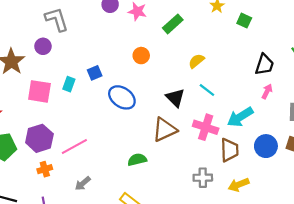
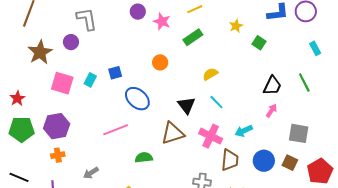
cyan arrow: (240, 117) -> (244, 131), size x0.7
pink line: (74, 147) -> (116, 130), moved

